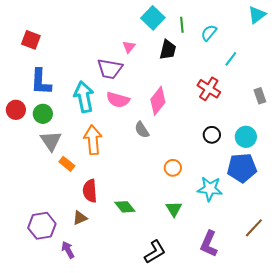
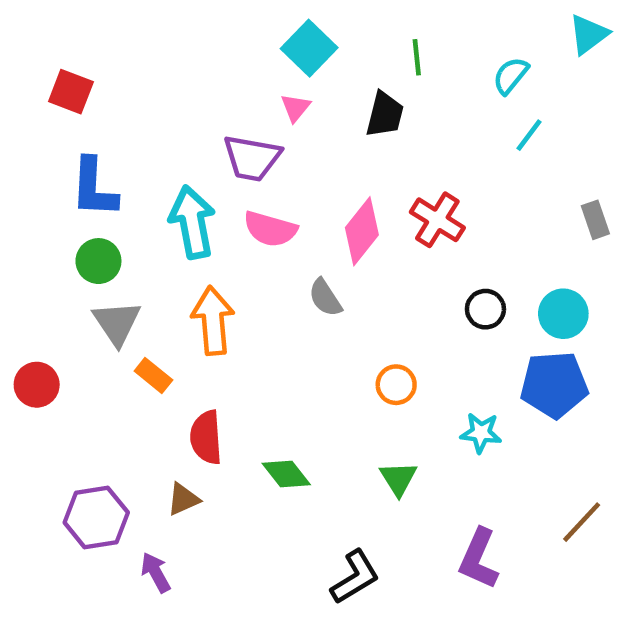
cyan square: (153, 18) -> (309, 48), moved
cyan semicircle: (209, 33) -> (511, 76), moved
red cross: (209, 89) -> (437, 220), moved
red circle: (16, 110) -> (37, 385), moved
cyan star: (210, 189) -> (481, 433), size x0.7

